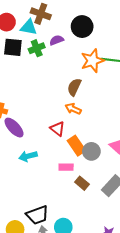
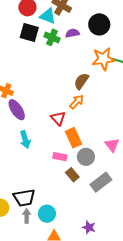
green cross: (37, 48) -> (52, 37), turned 35
orange arrow: (73, 109) -> (77, 102), turned 98
gray circle: (91, 151) -> (86, 157), moved
cyan arrow: (28, 156) -> (25, 140), turned -102

